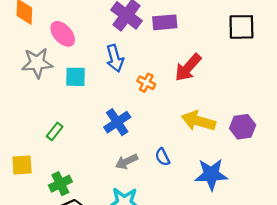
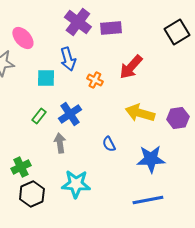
black square: (241, 27) -> (177, 32), turned -30
cyan square: (75, 77) -> (46, 78), moved
green rectangle: (55, 131) -> (39, 116), moved
gray arrow: (127, 162) -> (60, 143), moved, turned 108

